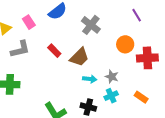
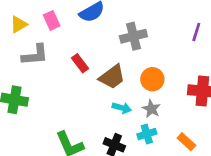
purple line: (137, 15) -> (196, 32), turned 40
gray cross: (91, 25) -> (133, 36), turned 30
orange circle: (125, 44) -> (152, 79), moved

